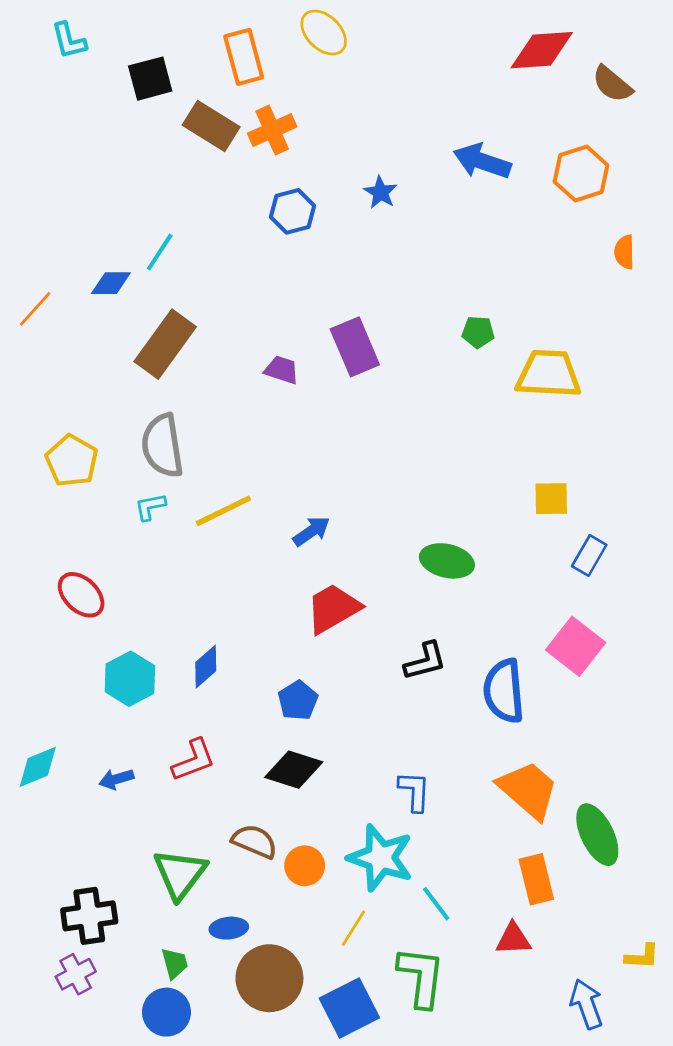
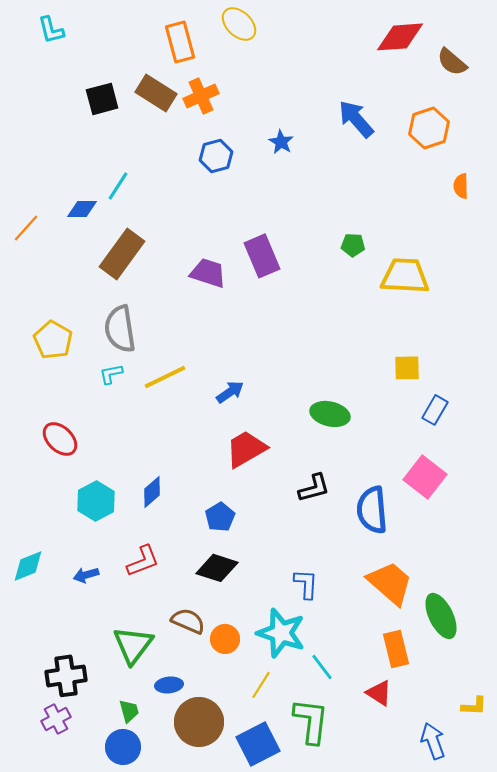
black square: (150, 79) -> (102, 99), moved
blue arrow: (482, 161) -> (356, 119), turned 30
purple trapezoid: (282, 370) -> (208, 273), size x1.4
red triangle: (513, 939) -> (379, 693), turned 36

